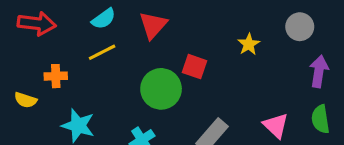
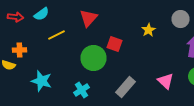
cyan semicircle: (104, 19) -> (42, 14), moved
red arrow: (37, 24) -> (16, 17), size x0.7
orange cross: (56, 76) -> (20, 50), moved

